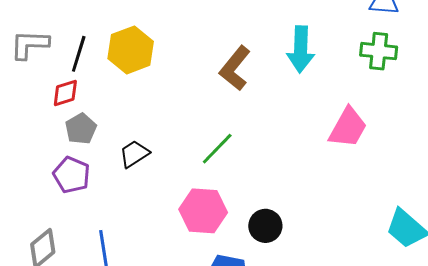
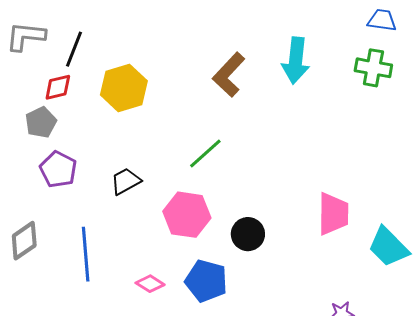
yellow hexagon: (131, 50) -> (124, 88), moved
pink trapezoid: (348, 128) -> (333, 214), moved, turned -33
gray pentagon: (81, 129) -> (41, 122), moved
black trapezoid: (134, 154) -> (126, 181), moved

